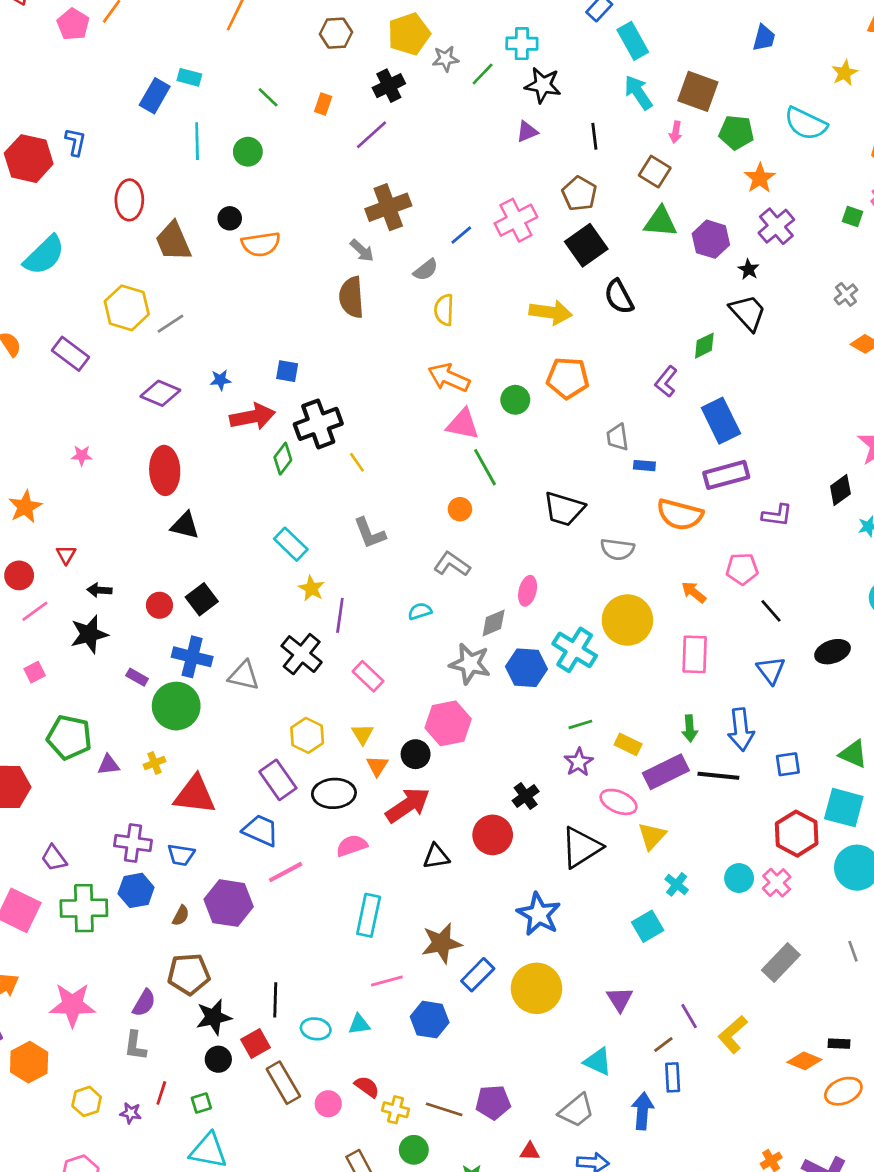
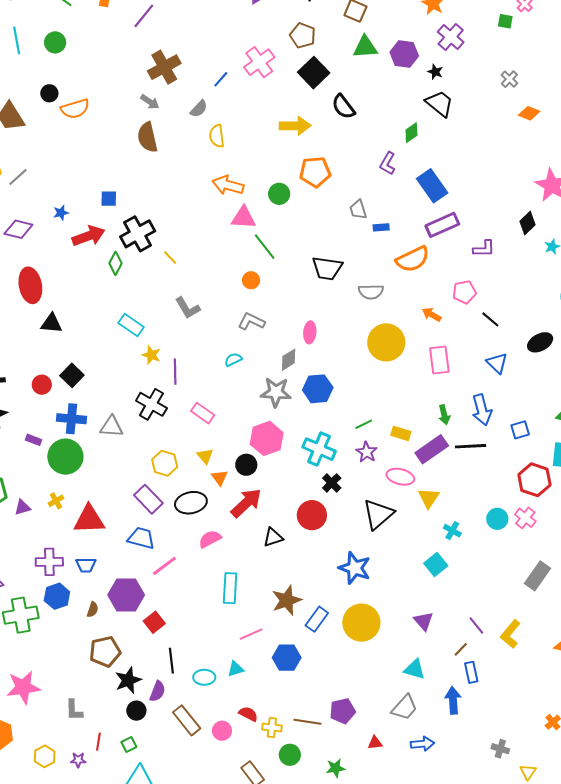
orange semicircle: (680, 515) -> (413, 259), turned -32
cyan cross: (575, 650) -> (319, 449), moved
purple semicircle: (144, 1003) -> (157, 691), moved
red square: (256, 1043) -> (154, 622), moved

